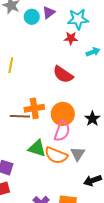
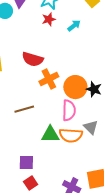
red semicircle: (63, 74) -> (33, 59), moved
orange cross: (34, 108) -> (49, 79), moved
orange circle: (63, 114) -> (75, 87), moved

